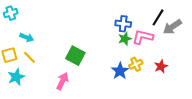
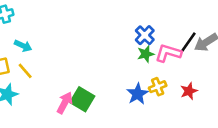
black line: (158, 17) -> (188, 42), moved
blue cross: (123, 24) -> (145, 35), turned 35
green square: (75, 56) -> (82, 99), moved

